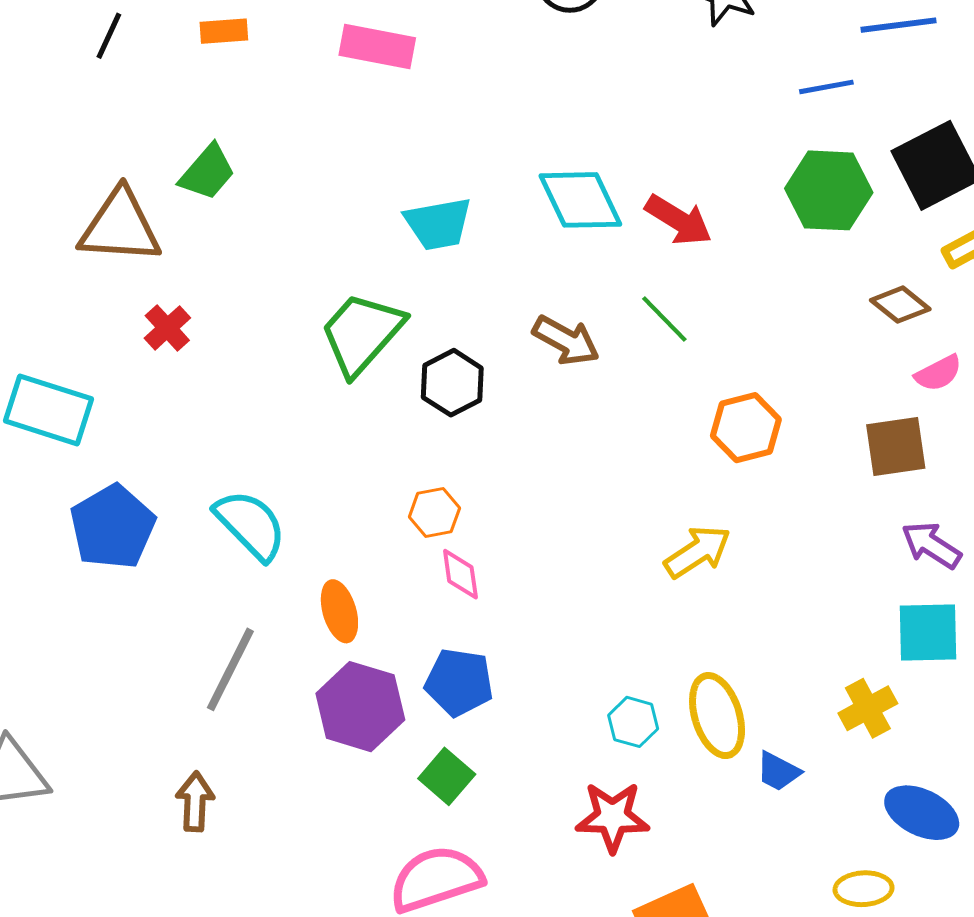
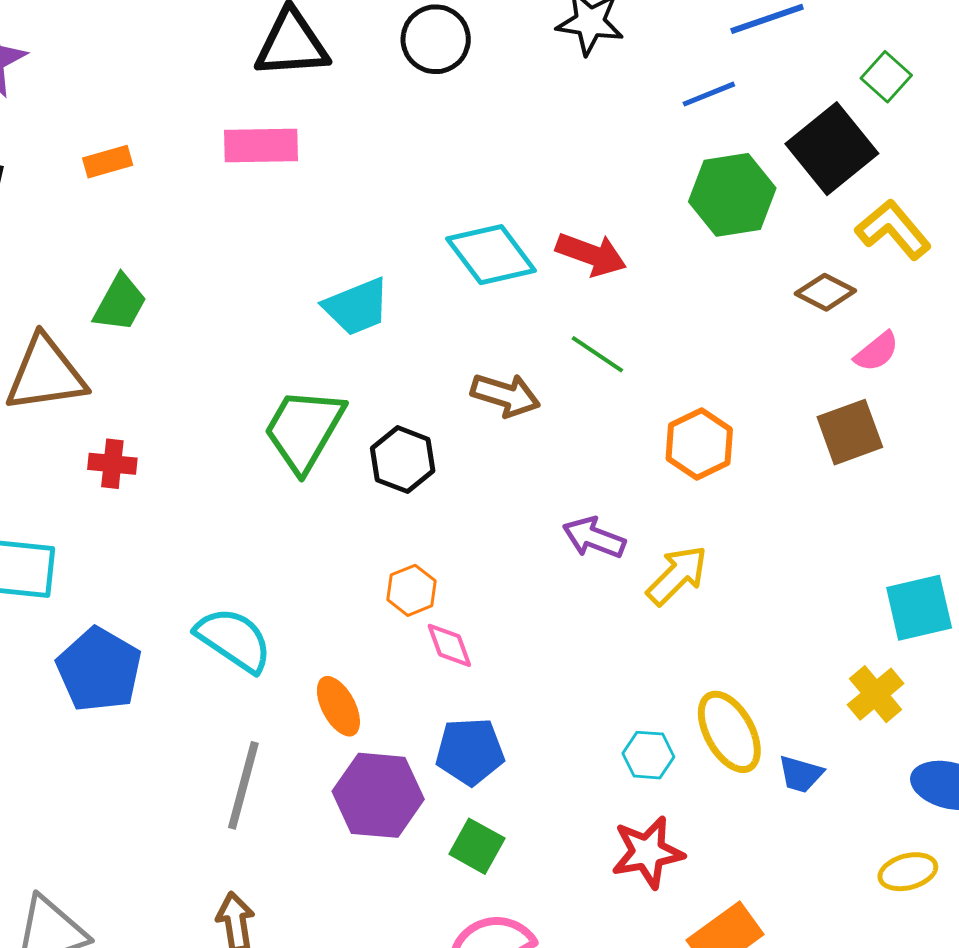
red cross: (167, 328) -> (112, 464), turned -30
purple arrow: (931, 545) -> (594, 538), moved

